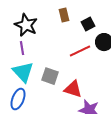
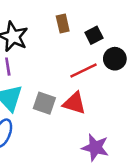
red triangle: (73, 89) -> (74, 103), moved

